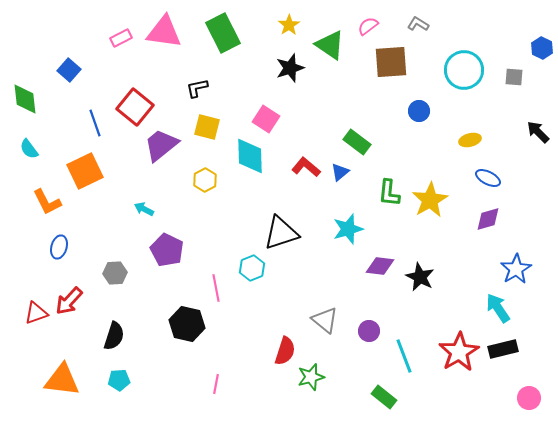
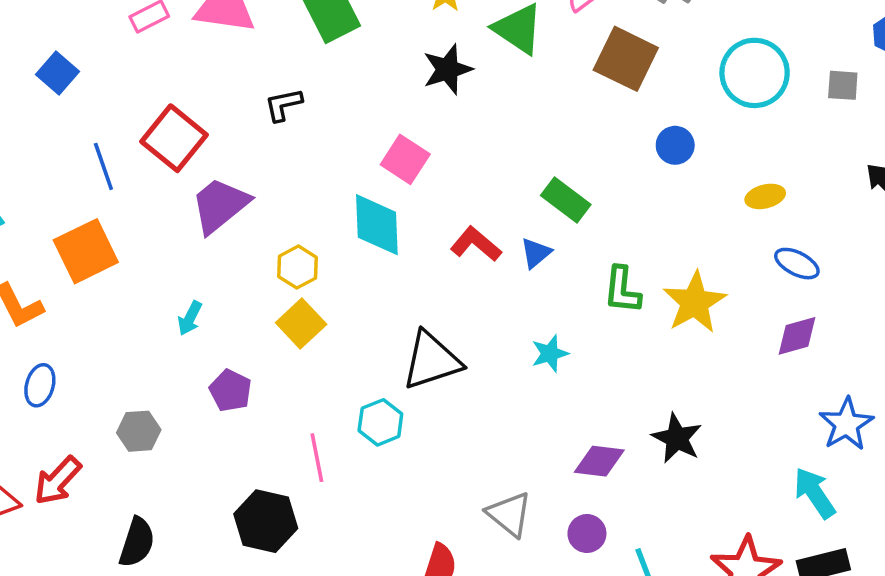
brown square: (391, 62) -> (626, 59), turned 30
yellow square: (207, 127) -> (301, 324), moved, turned 32
cyan arrow: (144, 209) -> (190, 318), turned -90
cyan star: (348, 229) -> (550, 354), size x0.7
purple pentagon: (167, 250) -> (230, 391), size x0.7
purple diamond: (380, 266) -> (599, 461), moved

